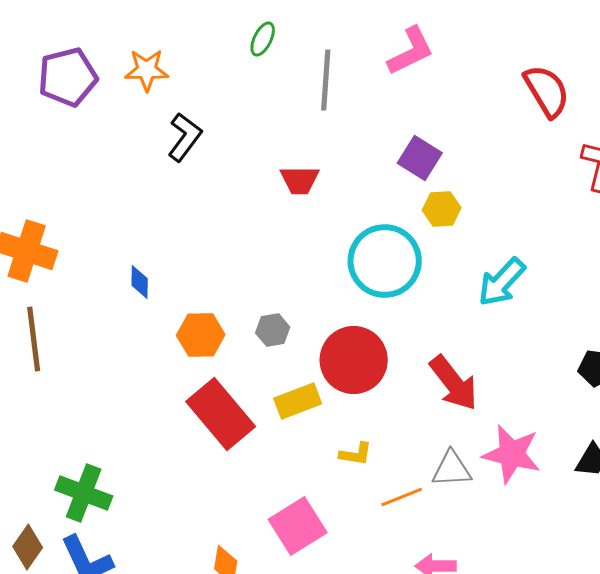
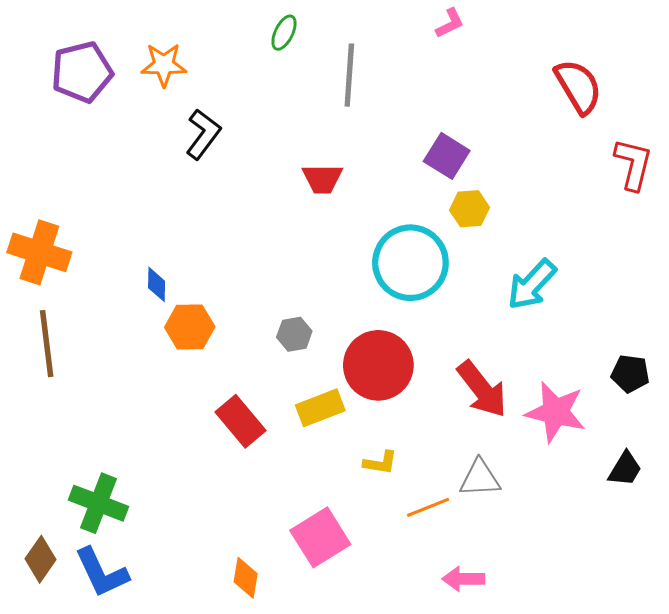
pink L-shape: (411, 51) -> (450, 23), moved, size x0.6
orange hexagon: (201, 335) -> (190, 327), moved
red rectangle: (221, 414) -> (240, 421), size x0.7
pink star: (512, 454) -> (556, 412), moved

